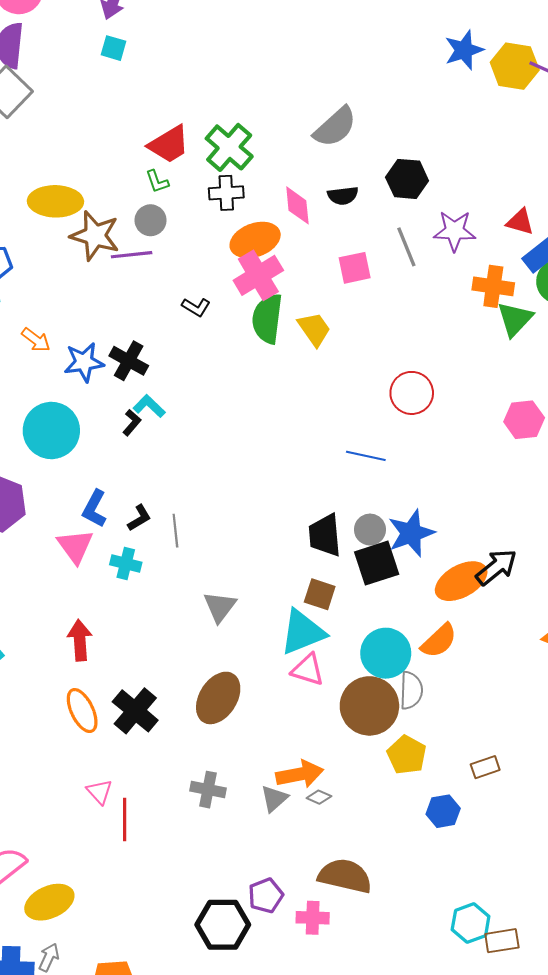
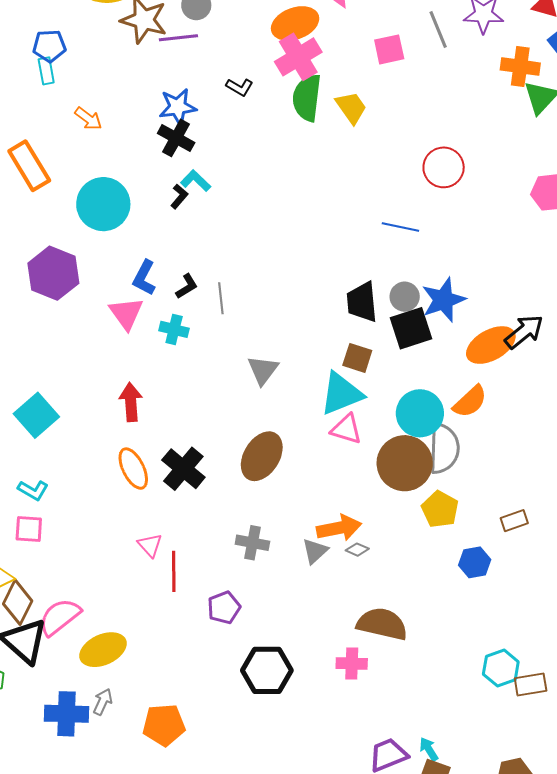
blue star: (84, 362) -> (178, 107), moved
gray semicircle: (411, 690) -> (444, 448), size x1.4
purple pentagon: (266, 896) -> (224, 608), moved

